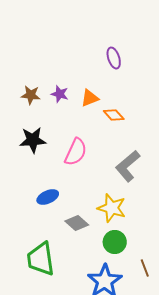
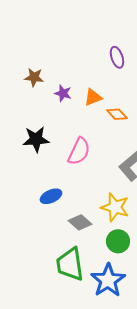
brown star: (31, 95) -> (34, 77), moved
green trapezoid: (41, 259) -> (70, 264), moved

